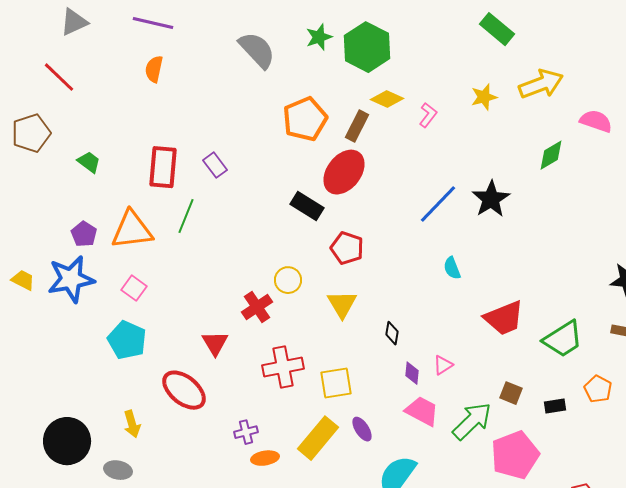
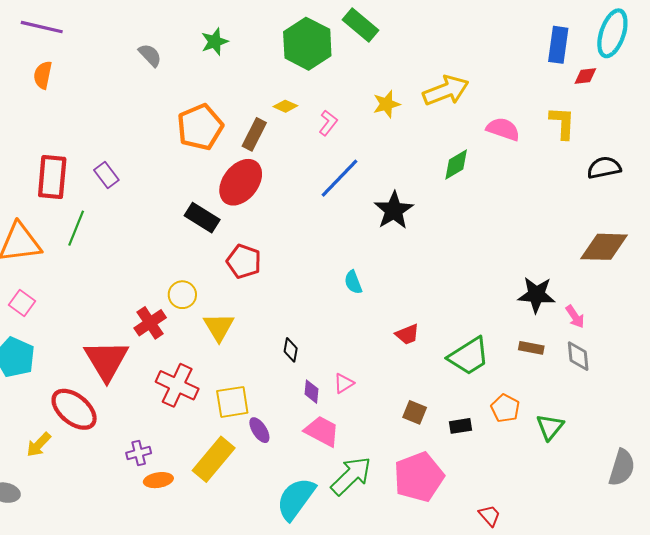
green rectangle: (497, 29) -> (360, 25), moved
green hexagon: (367, 47) -> (307, 44), moved
gray semicircle: (257, 50) -> (150, 55), size x0.6
yellow diamond: (387, 99) -> (285, 106), size x0.7
blue line: (438, 204) -> (340, 178), moved
yellow triangle: (342, 304) -> (219, 327), moved
red trapezoid: (504, 318) -> (407, 334), size x0.6
red triangle: (215, 343) -> (106, 360), size x1.6
red cross: (283, 367) -> (177, 385), turned 36
green arrow: (472, 421) -> (351, 476), moved
yellow arrow: (132, 424) -> (39, 445), moved, turned 60
purple ellipse: (362, 429) -> (259, 430), moved

